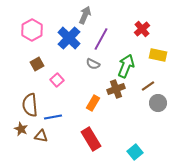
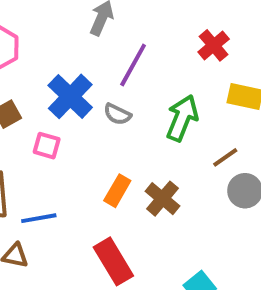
blue cross: (69, 38) -> (70, 96), moved
pink square: (57, 80) -> (47, 146), turned -32
brown cross: (116, 89) -> (163, 199), moved, turned -30

